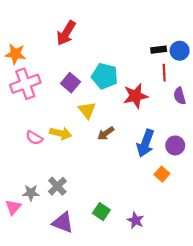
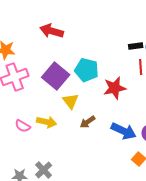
red arrow: (66, 33) -> (52, 31), turned 75
purple square: (71, 83) -> (56, 76), size x1.5
blue arrow: (145, 143) -> (124, 131), turned -85

